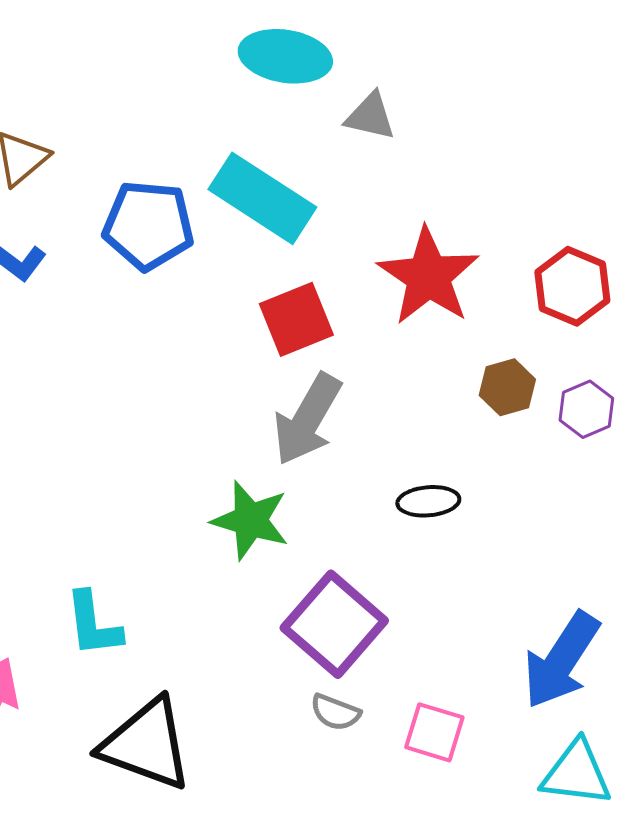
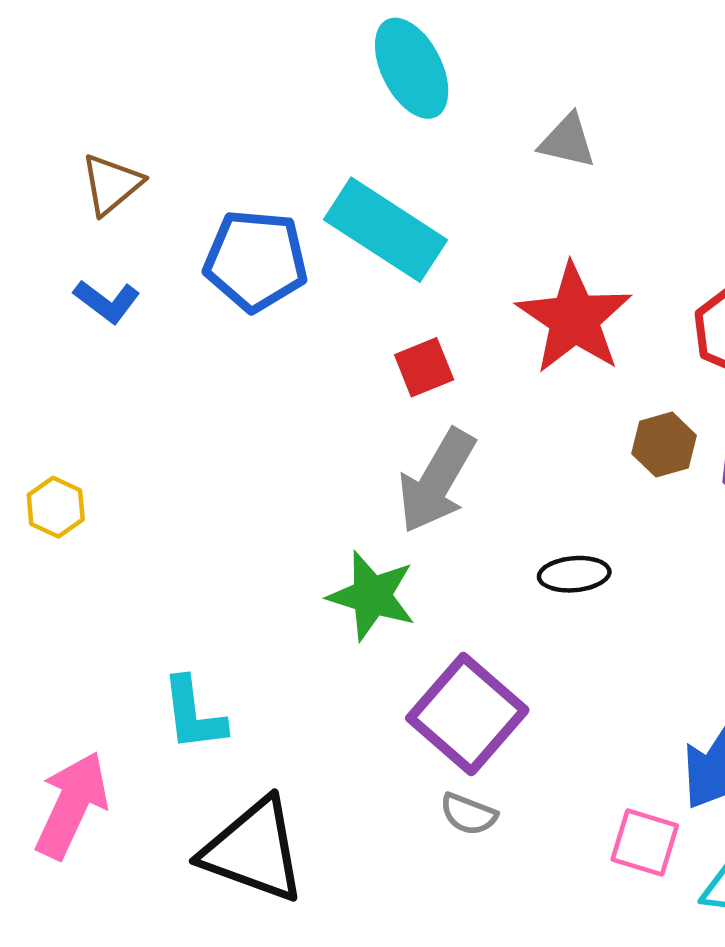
cyan ellipse: (285, 56) -> (412, 68), turned 54
gray triangle: (370, 116) -> (567, 141), moved
red square: (296, 319) -> (424, 367), size x0.7
pink square: (434, 732) -> (645, 843), moved

